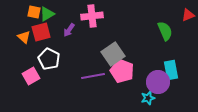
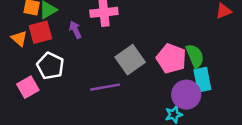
purple arrow: (69, 30) -> (75, 30), turned 120
green semicircle: (165, 31) -> (195, 56), moved
pink pentagon: (122, 71) -> (171, 58), moved

